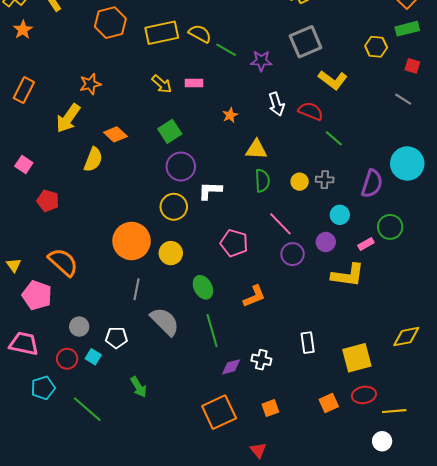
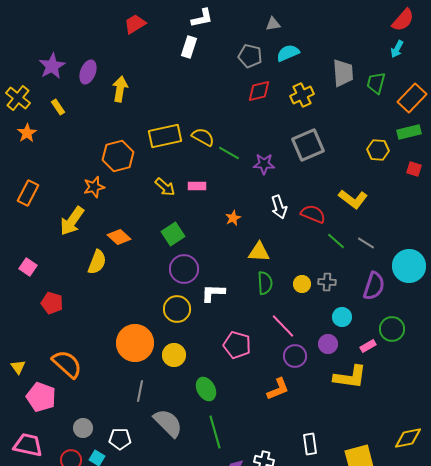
orange hexagon: (110, 23) -> (118, 156), moved
yellow L-shape: (333, 80) -> (353, 199), moved
gray line: (403, 99) -> (366, 243), moved
orange L-shape: (254, 296) -> (278, 389), moved

